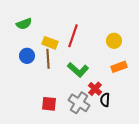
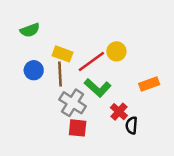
red line: (73, 36) -> (91, 61), moved, turned 35
yellow circle: (114, 41) -> (116, 51), moved
gray cross: (79, 103) -> (73, 103), moved
red square: (49, 104) -> (78, 128), moved

